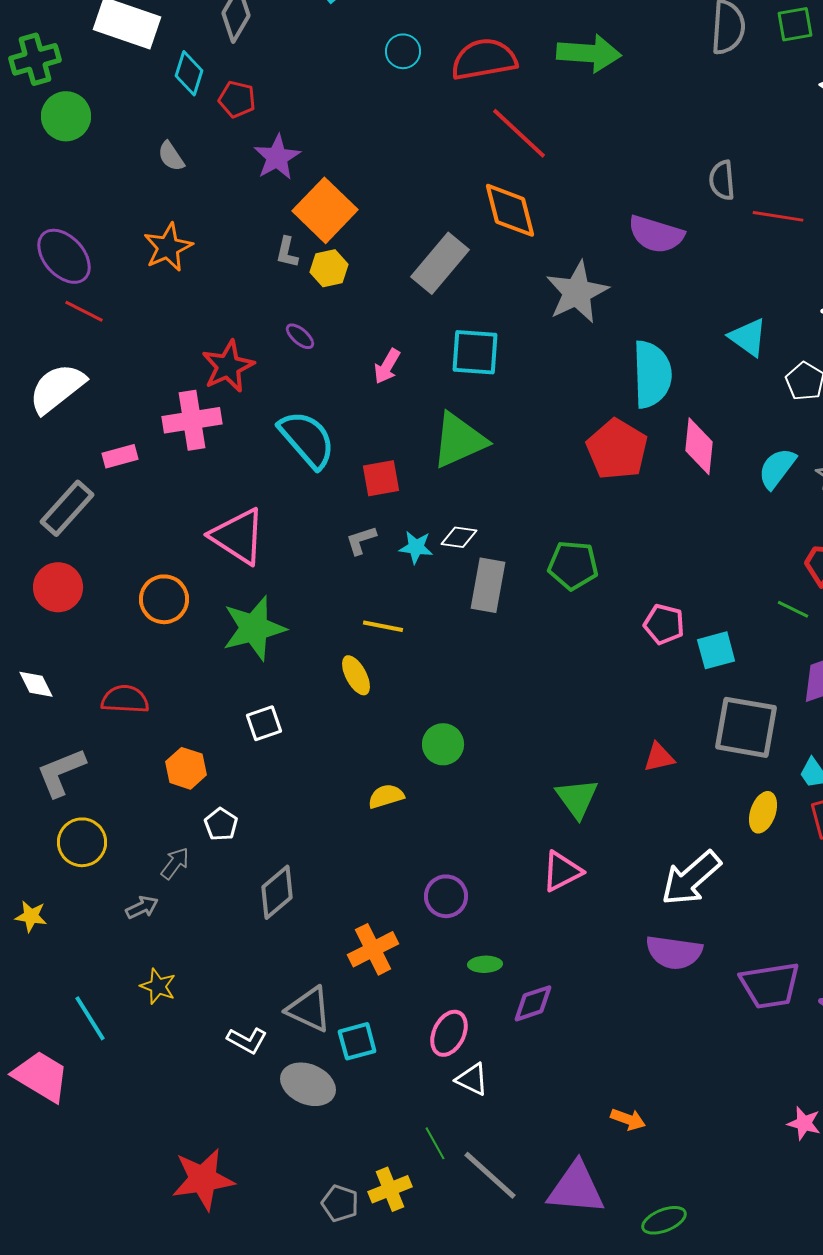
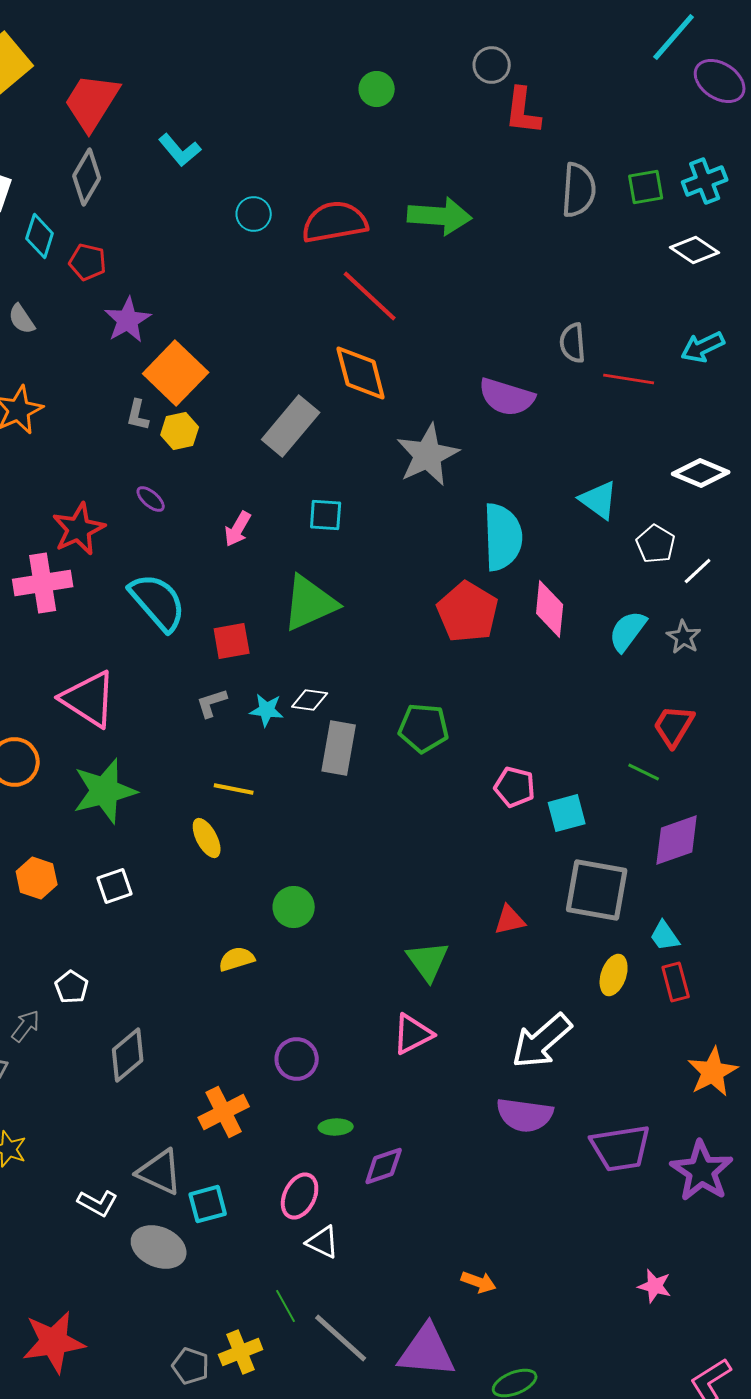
cyan square: (475, 352) -> (326, 515), size x0.7
orange hexagon: (186, 768) -> (37, 878), moved

